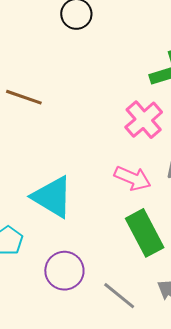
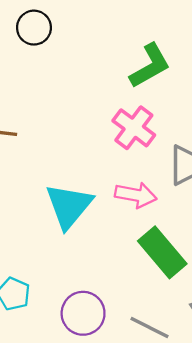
cyan triangle: (52, 197) -> (69, 206), moved, turned 51

